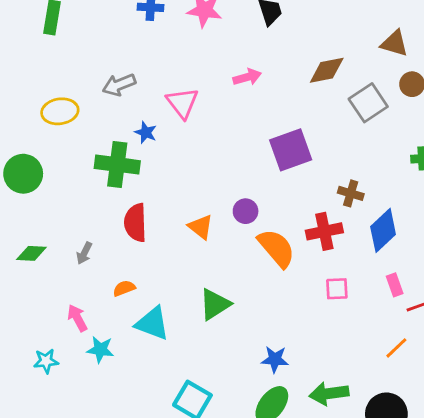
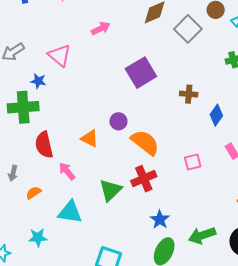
blue diamond: (383, 230) -> (216, 115), size x0.7
red cross: (324, 231) -> (144, 179), moved
orange semicircle: (124, 288) -> (33, 193), moved
pink arrow: (77, 318) -> (67, 171), moved
blue star: (275, 359) -> (160, 220), turned -30

